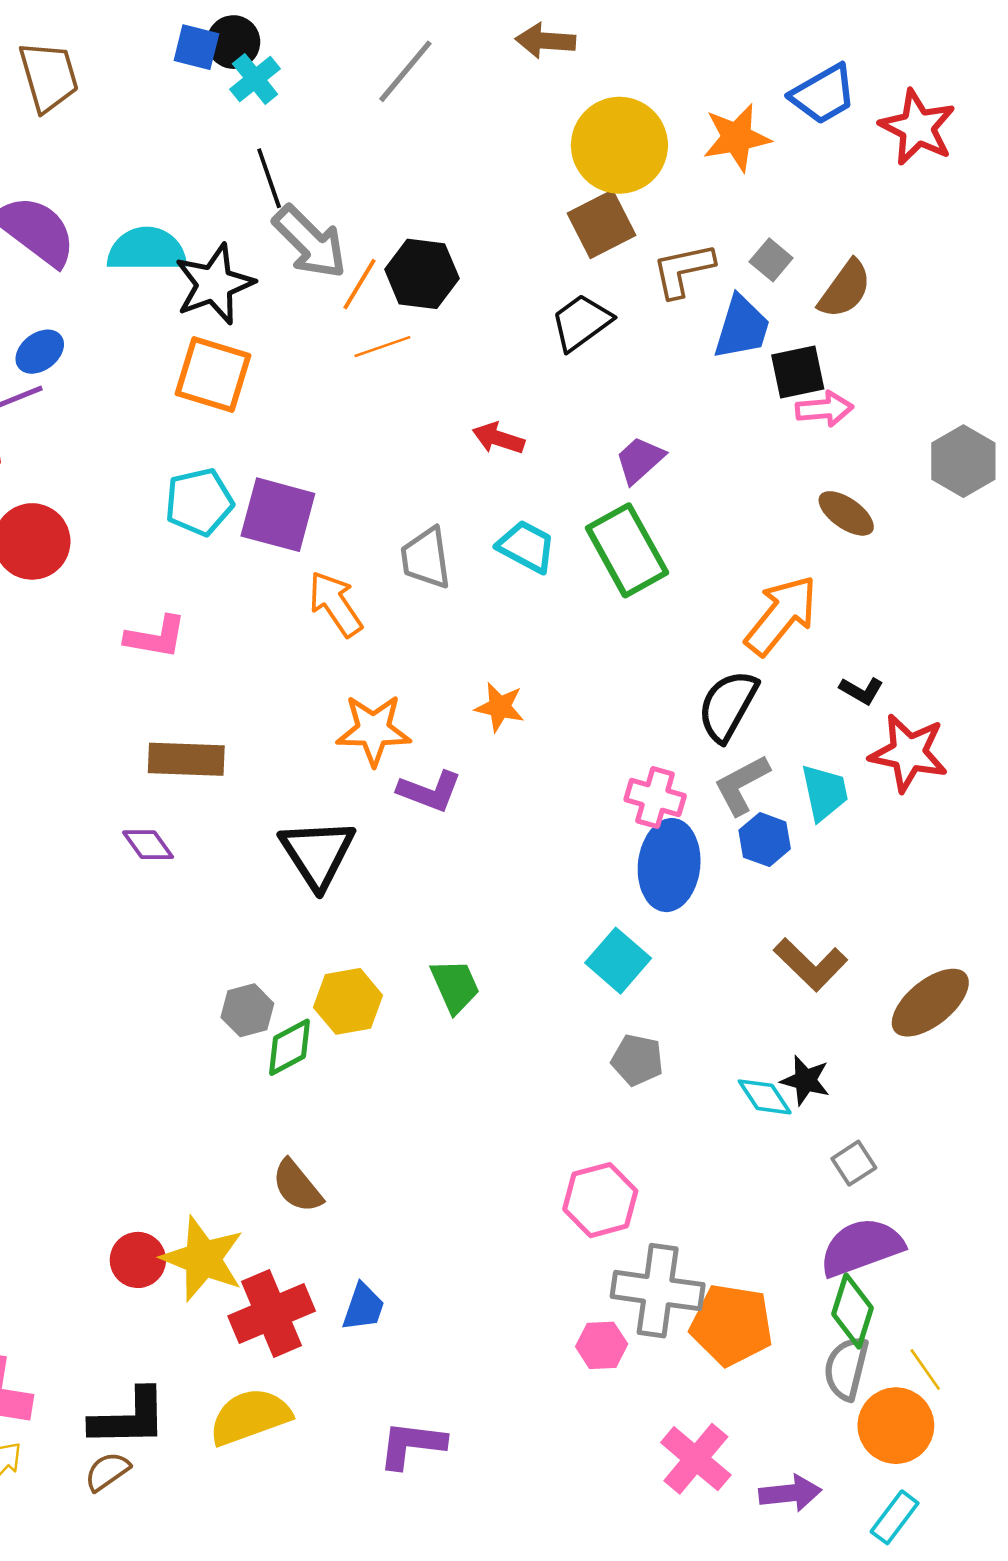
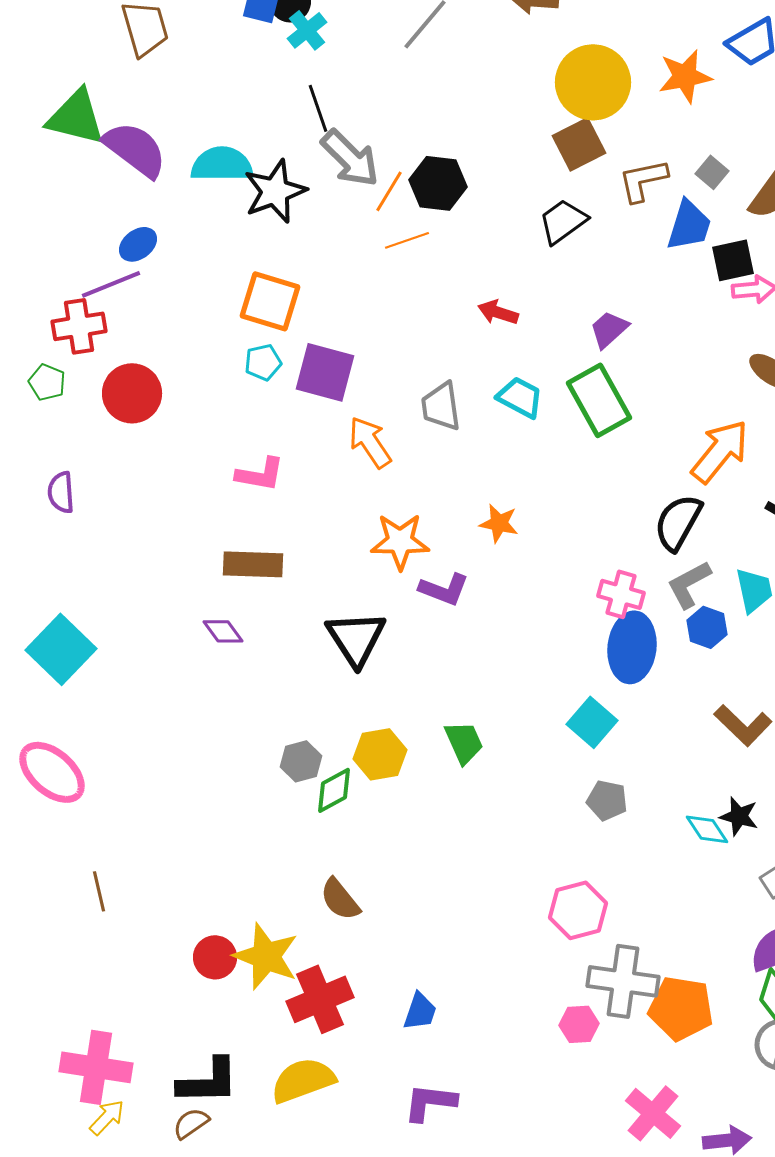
orange square: (213, 375) -> (270, 301), moved
cyan pentagon: (199, 502) -> (263, 362), size x0.7
pink L-shape: (156, 637) -> (260, 474), moved
blue trapezoid: (363, 1307) -> (420, 1011), moved

